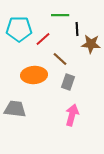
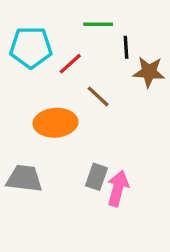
gray rectangle: (68, 82) -> (96, 177), moved

